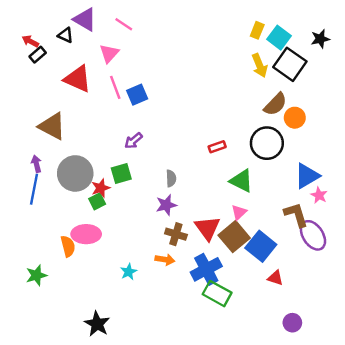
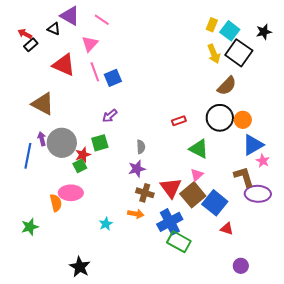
orange circle: (295, 118) -> (243, 120), moved
purple arrow: (36, 164) -> (42, 139), moved
purple ellipse: (313, 235) -> (258, 194), turned -55

